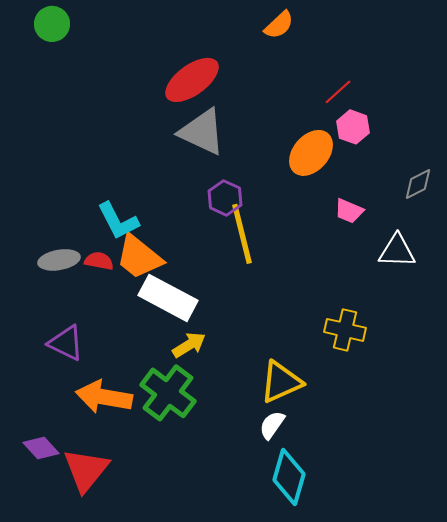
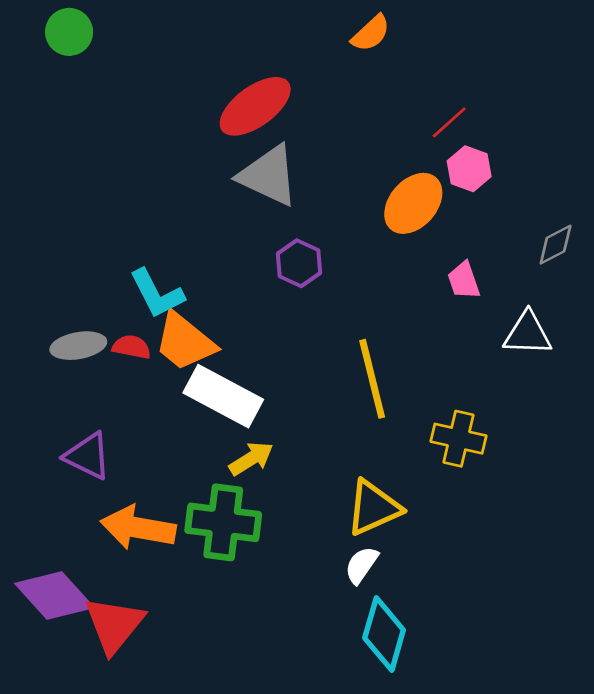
pink trapezoid: (349, 211) -> (464, 280), turned 48
yellow line: (242, 234) -> (372, 379), moved
green cross: (168, 393) -> (223, 522), turned -30
purple diamond: (41, 448) -> (54, 595), size x1.6

